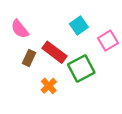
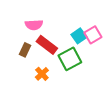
cyan square: (79, 26) -> (79, 36), moved
pink semicircle: (20, 29) -> (34, 25), moved, turned -54

